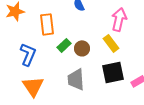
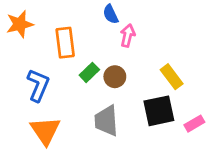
pink arrow: (119, 19) -> (128, 36), moved, size x0.7
yellow rectangle: (111, 43) -> (172, 77), moved

